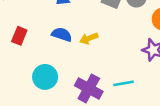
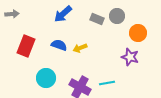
red rectangle: (19, 36) -> (26, 46), size x1.5

